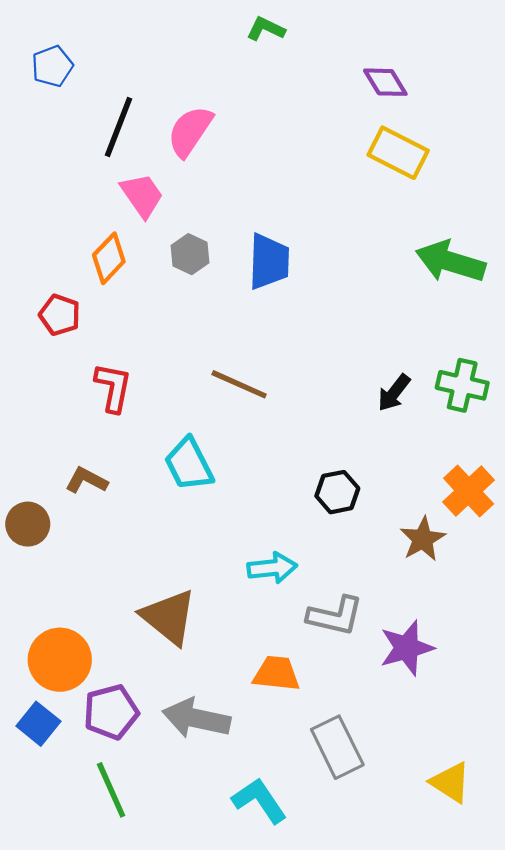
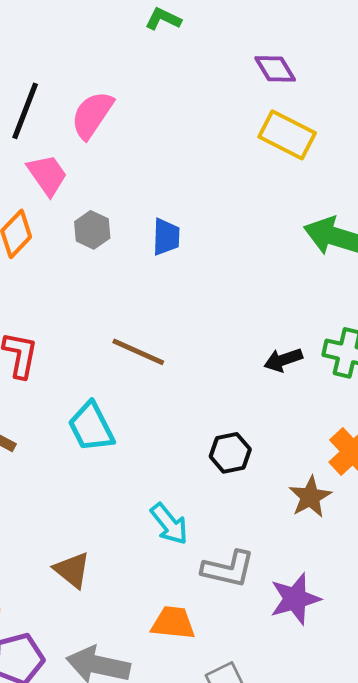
blue trapezoid: (269, 262) -> (166, 237), size x0.7
black arrow: (394, 393) -> (283, 360), turned 33
cyan arrow: (272, 568) -> (169, 524), turned 57
brown triangle: (169, 617) -> (72, 570), size x0.7

